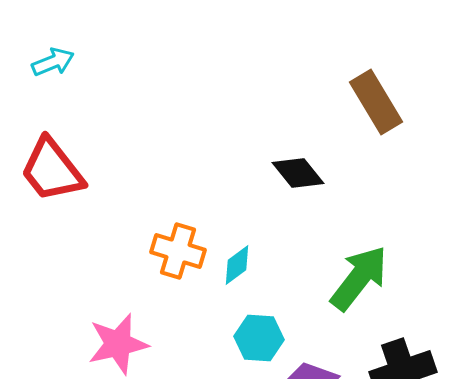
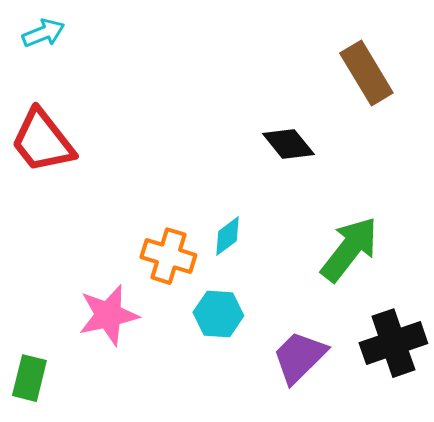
orange cross: (178, 251) -> (168, 256), moved
cyan hexagon: (259, 338) -> (218, 314), moved

